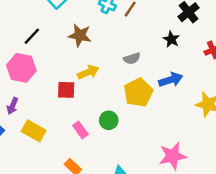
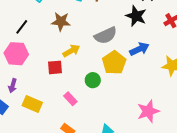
black star: (171, 39) -> (136, 16), size x1.5
gray semicircle: (132, 58) -> (106, 35), size x1.6
green circle: (109, 120) -> (93, 80), moved

